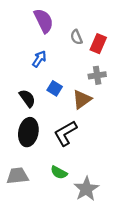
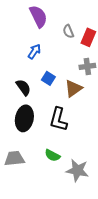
black L-shape: (65, 133) -> (58, 119), turned -45
gray star: (86, 189) -> (77, 170), turned -30

